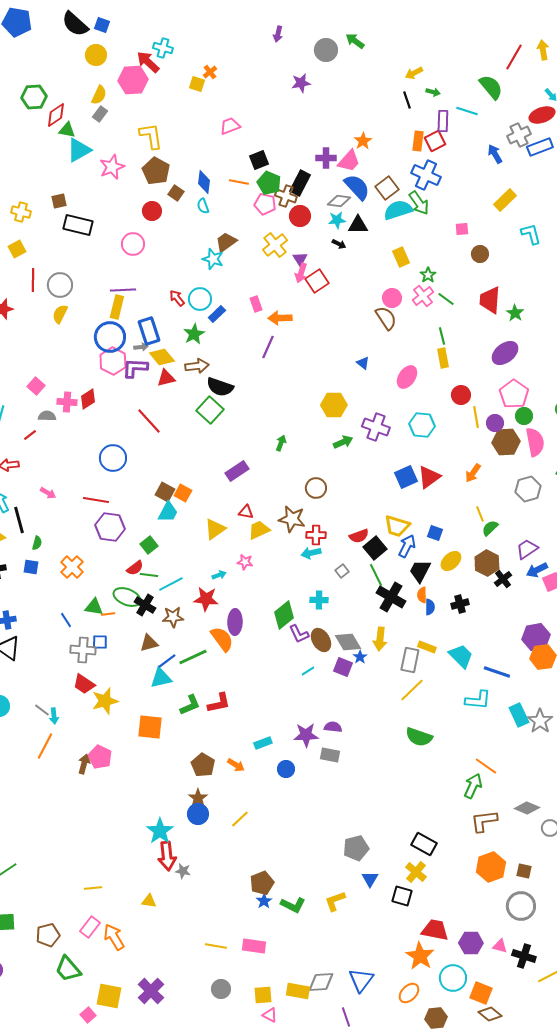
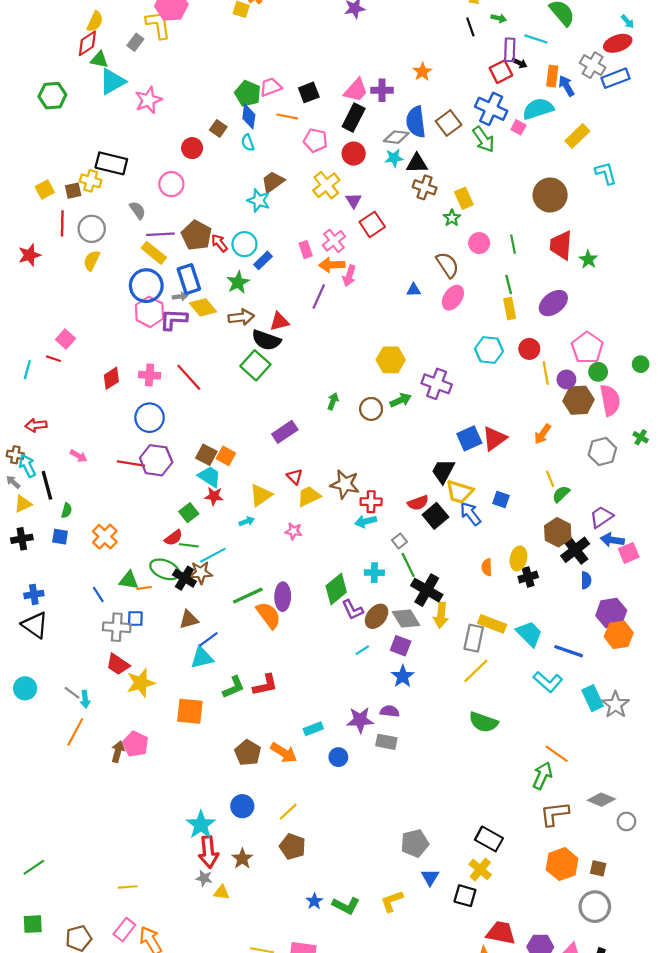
yellow semicircle: (99, 95) -> (95, 21), moved
green hexagon: (34, 97) -> (52, 96), moved
pink trapezoid: (230, 126) -> (271, 87), moved
gray cross: (519, 135) -> (593, 65), turned -35
yellow L-shape: (151, 136) -> (158, 25), moved
orange rectangle: (418, 141) -> (552, 76), moved
pink trapezoid: (349, 161) -> (356, 90), moved
brown pentagon: (156, 171) -> (196, 235), moved
green pentagon: (269, 183) -> (248, 94), moved
blue semicircle: (357, 187) -> (416, 122), turned -144
brown cross: (286, 196) -> (425, 187), moved
brown square: (59, 201) -> (73, 191), moved
cyan semicircle: (398, 210) -> (538, 109), moved
yellow cross: (21, 212) -> (91, 181), moved
pink square: (462, 229) -> (518, 127), moved, turned 32
black arrow: (339, 244) -> (520, 63), moved
brown circle: (480, 254) -> (550, 195), size x1.8
pink arrow: (301, 273) -> (349, 276), moved
green star: (428, 275) -> (452, 218), moved
pink cross: (423, 296) -> (334, 241), moved
pink circle: (392, 298) -> (479, 243), moved
green line: (446, 299) -> (513, 244), turned 42
yellow rectangle: (117, 307) -> (154, 253), turned -65
purple ellipse: (505, 353) -> (553, 303), moved
blue triangle: (363, 363) -> (414, 290), moved, turned -40
pink ellipse: (407, 377) -> (453, 298), moved
red triangle: (166, 378) -> (279, 322), moved
red diamond: (88, 399) -> (111, 378), moved
pink cross: (67, 402) -> (150, 375), moved
gray semicircle: (47, 416) -> (138, 210), moved, turned 54
cyan hexagon: (422, 425) -> (489, 350), moved
red line: (30, 435) -> (53, 359), moved, turned 56
brown circle: (316, 488) -> (371, 409), moved
cyan trapezoid: (168, 512) -> (210, 477), turned -85
red triangle: (246, 512) -> (295, 477), turned 35
purple hexagon: (110, 527) -> (156, 460), moved
blue arrow: (407, 546) -> (470, 514), turned -65
yellow ellipse: (451, 561) -> (518, 558), moved, turned -35
blue arrow: (537, 570) -> (612, 540), turned 35
black trapezoid: (420, 571) -> (443, 471), moved
cyan arrow: (219, 575) -> (247, 521), moved
green line: (376, 575) -> (408, 565), moved
black cross: (503, 579) -> (575, 550), size x1.5
black cross: (391, 597) -> (427, 590), moved
red star: (206, 599) -> (214, 496), moved, size x0.7
blue semicircle: (430, 607) -> (586, 580), moved
brown star: (173, 617) -> (201, 573), moved
brown ellipse: (321, 640) -> (377, 616), turned 70
yellow rectangle: (427, 647) -> (492, 624), size x1.4
green line: (193, 657) -> (248, 596), moved
blue star: (360, 657) -> (403, 676), moved, size x1.5
cyan L-shape: (478, 700) -> (548, 682), turned 36
orange arrow: (236, 765) -> (284, 753), size x1.4
brown star: (198, 798) -> (242, 859), moved
gray star: (183, 871) -> (204, 878), moved
brown pentagon: (262, 883) -> (292, 847), moved, turned -30
yellow triangle: (149, 901) -> (222, 892), moved

